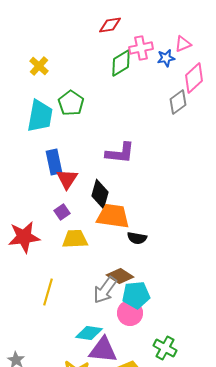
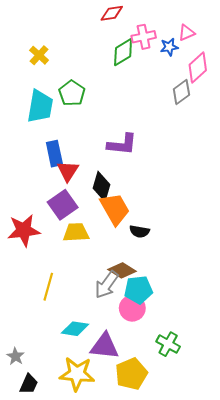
purple square: (62, 212) -> (63, 205), size x1.8
orange trapezoid: (113, 216) -> (115, 209), turned 52
cyan diamond: (89, 333) -> (75, 329), moved

